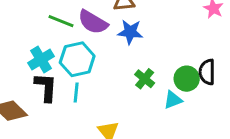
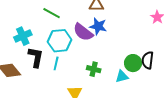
purple semicircle: (93, 22) -> (83, 32), moved
cyan cross: (41, 60) -> (23, 36), moved
green cross: (145, 79) -> (94, 69), moved, turned -32

